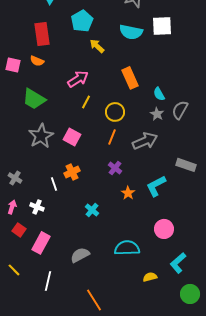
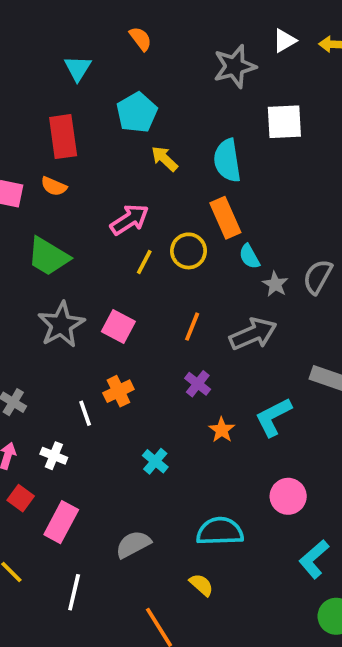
cyan semicircle: (131, 32) -> (227, 161), moved, turned 70
cyan semicircle: (159, 94) -> (249, 256), moved
yellow circle: (115, 112) -> (188, 251), moved
yellow semicircle: (150, 277) -> (201, 585), moved, turned 56

